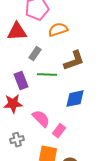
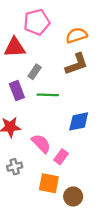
orange semicircle: (58, 30) -> (76, 35), moved
brown L-shape: (74, 61) -> (76, 64), moved
purple rectangle: (21, 81) -> (17, 91), moved

